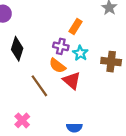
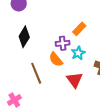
purple cross: (61, 46) -> (63, 43), turned -32
red triangle: (72, 81) -> (75, 80), moved

